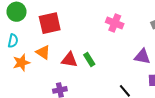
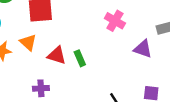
purple triangle: (142, 57) -> (143, 49), moved

